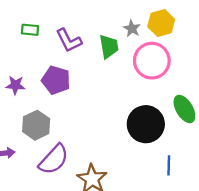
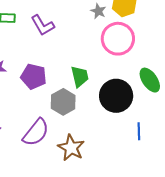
green trapezoid: (109, 47) -> (80, 77), moved
purple pentagon: (56, 80) -> (34, 76), moved
gray hexagon: (36, 125) -> (63, 102), moved

